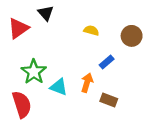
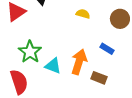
blue rectangle: (107, 62) -> (107, 49), moved, turned 72
orange arrow: (87, 83) -> (79, 62), size x1.4

